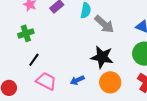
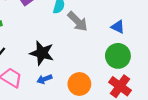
black star: (102, 57) -> (42, 53), moved

